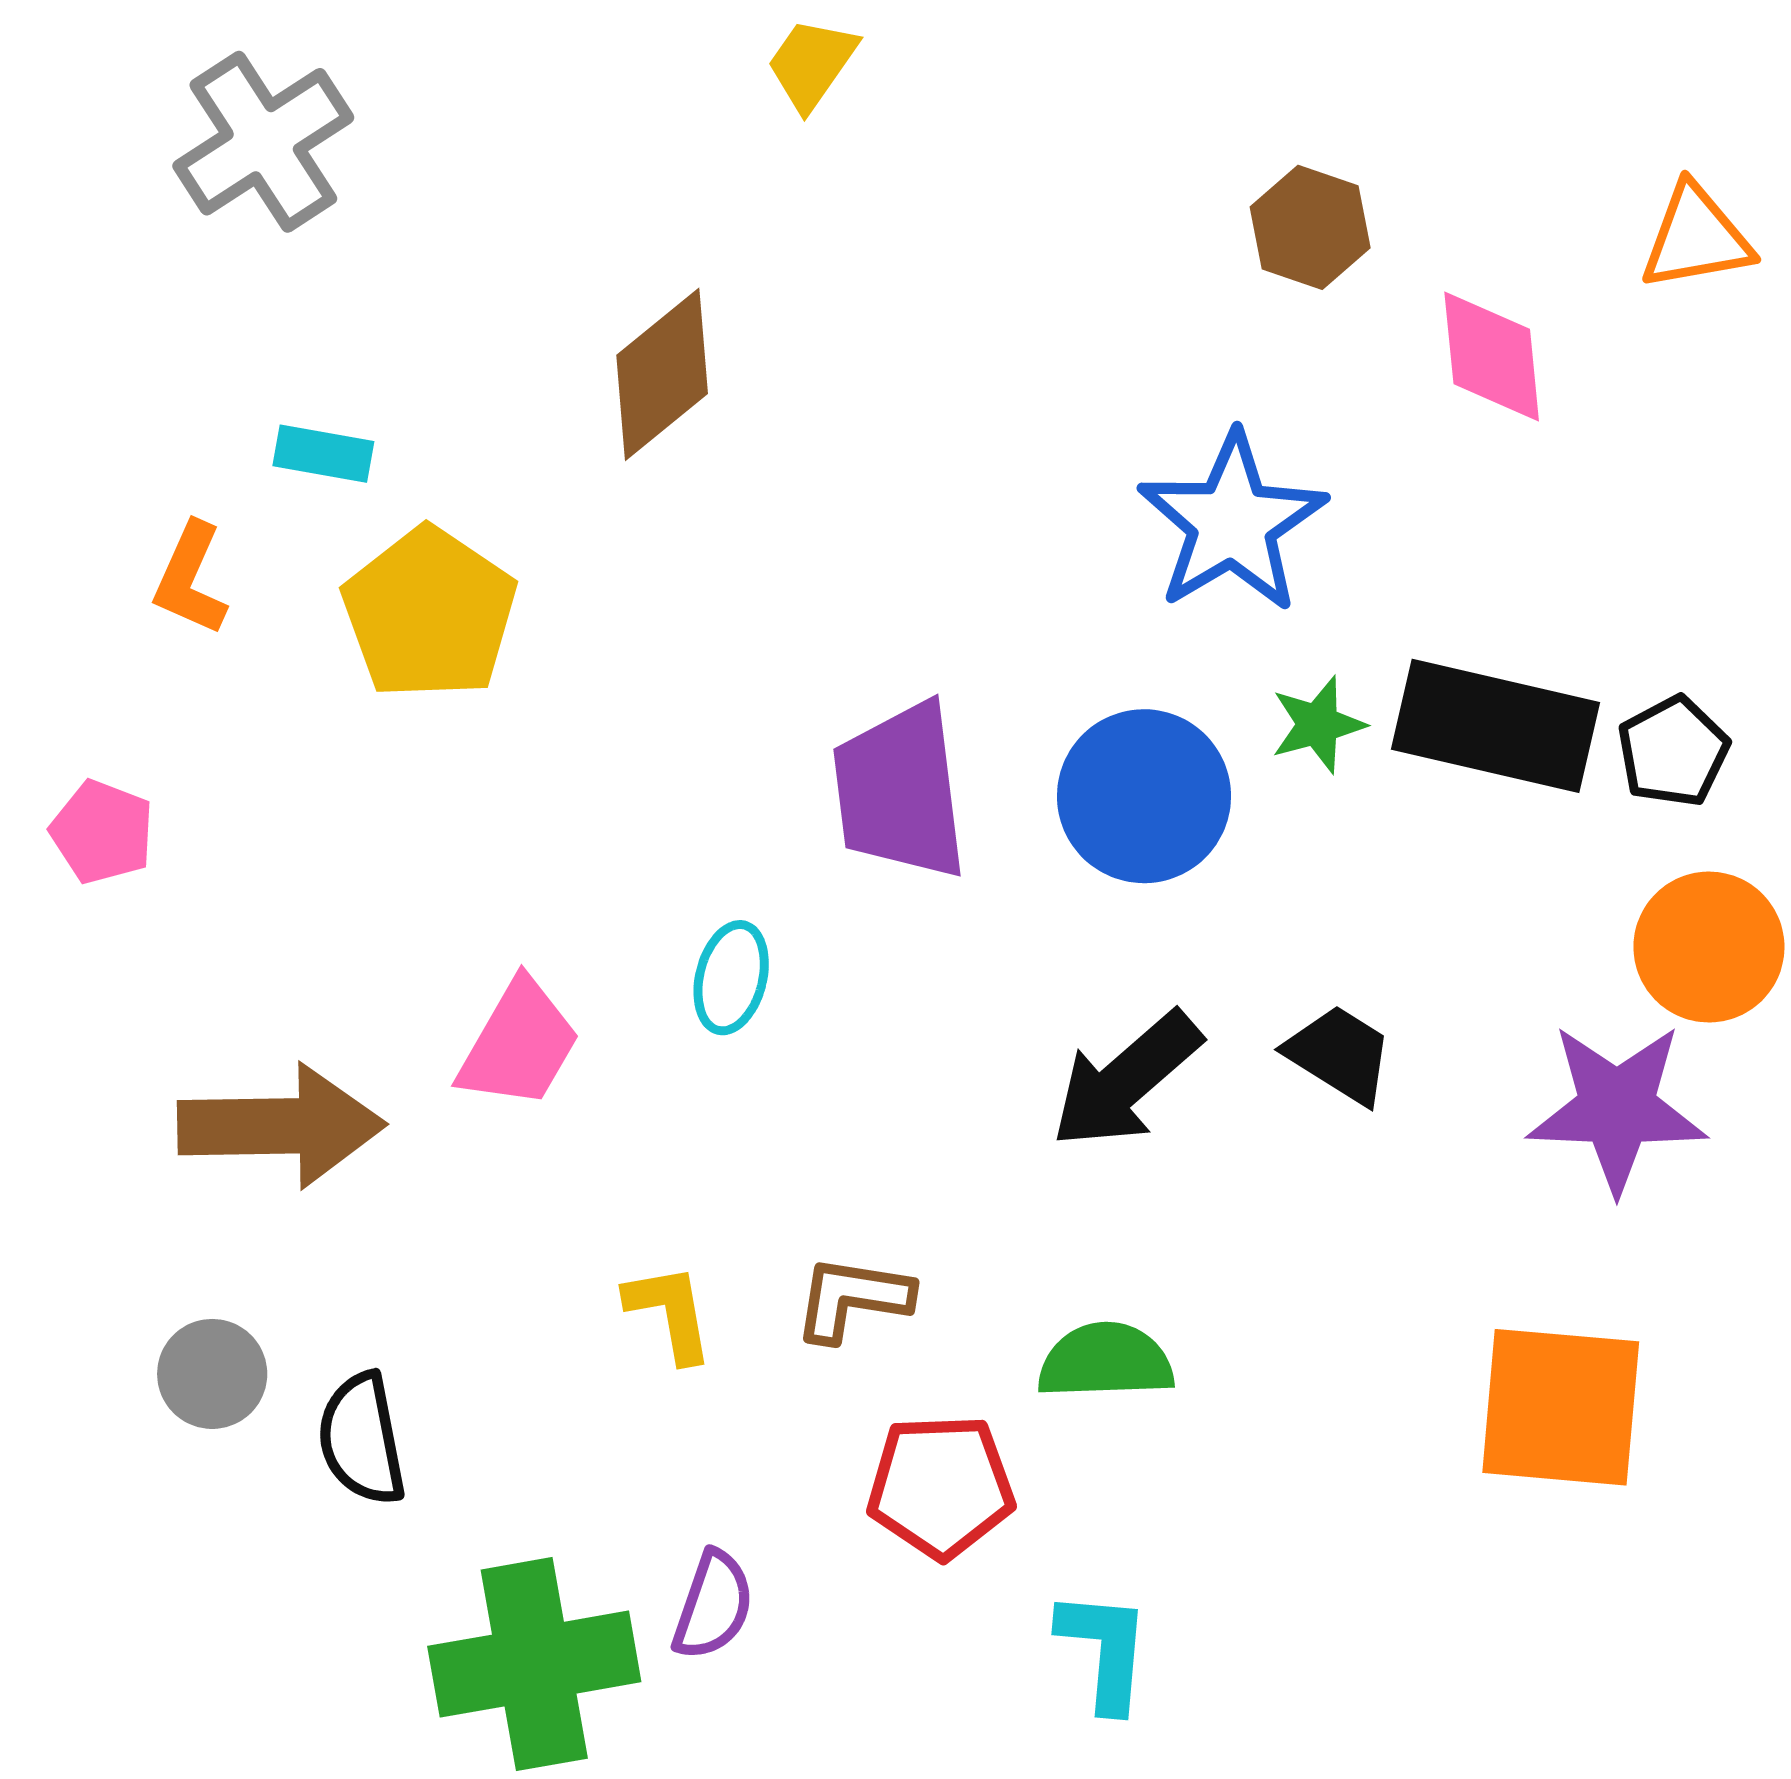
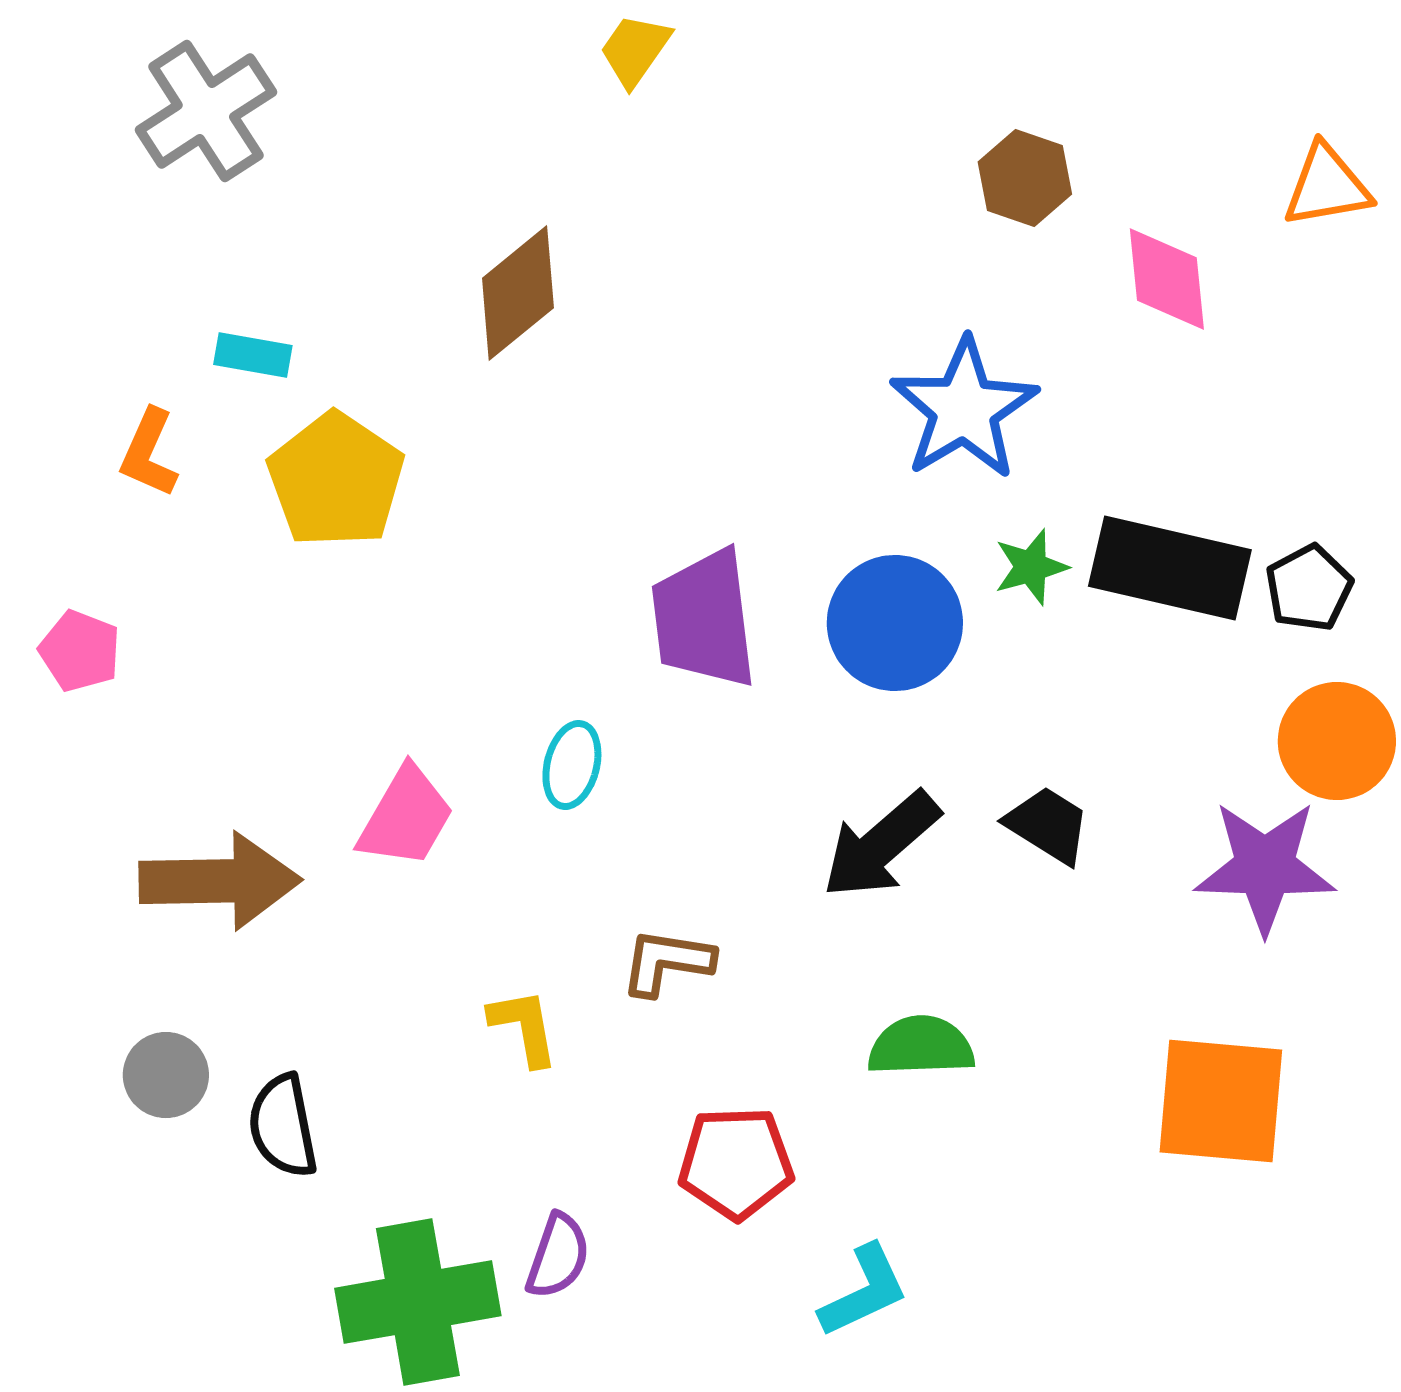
brown L-shape: (853, 1299) -> (667, 962), moved
green semicircle: (1106, 1361) -> (921, 1046), moved
cyan L-shape: (1104, 1650) -> (864, 1291), turned 60

